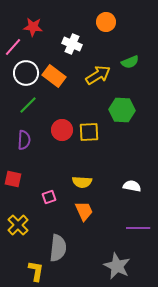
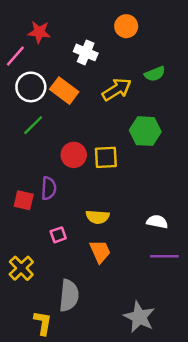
purple semicircle: (24, 140) -> (49, 188), moved
red square: (13, 179) -> (24, 200), moved
purple line: (138, 228) -> (164, 256), moved

